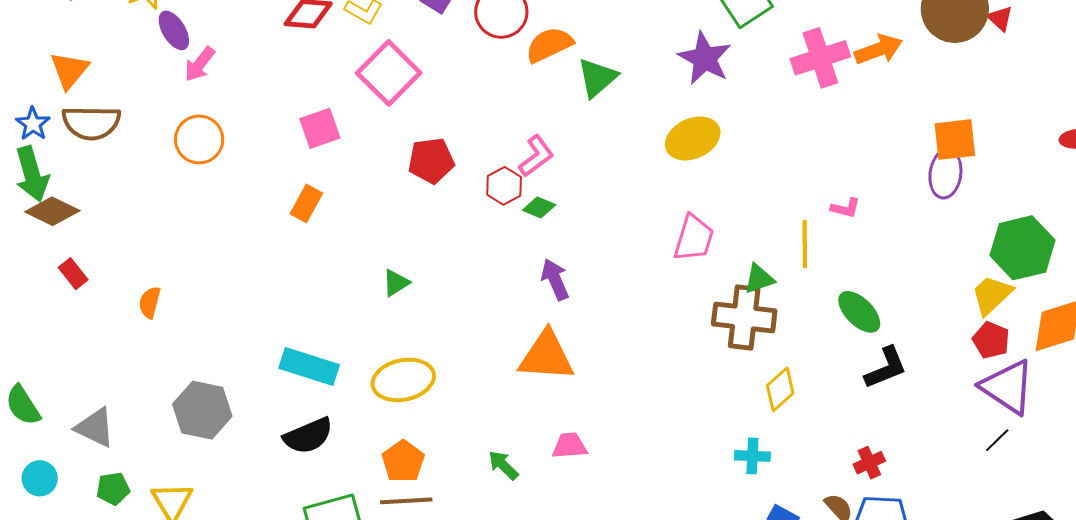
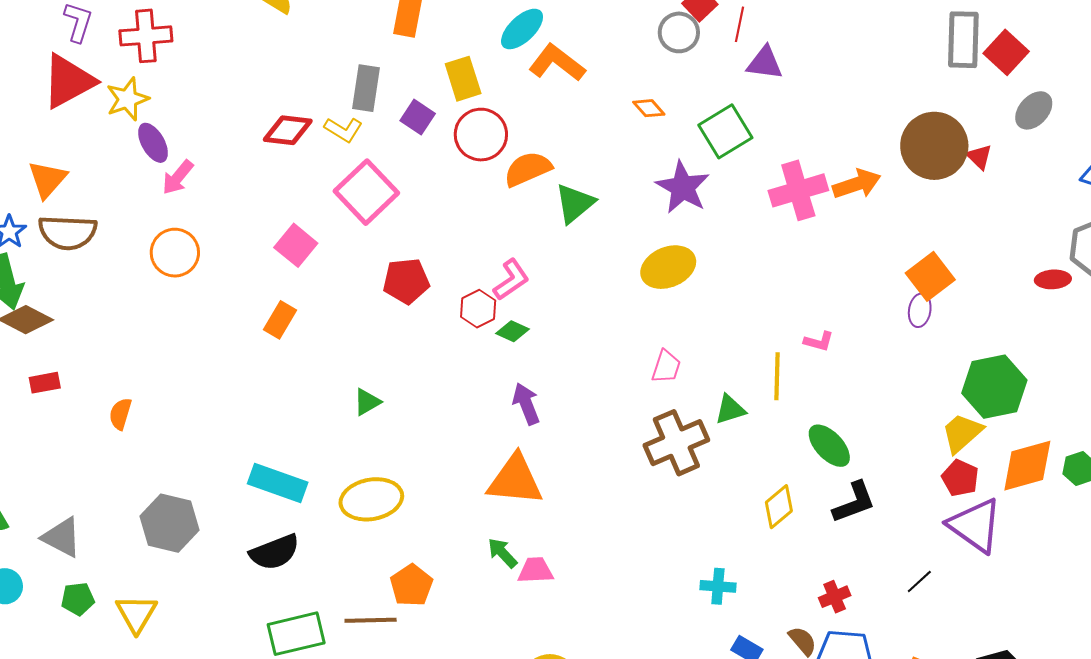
pink square: (320, 128) -> (296, 245), turned -33
orange square: (955, 140) -> (930, 276), turned -33
purple ellipse: (945, 174) -> (920, 310), size x0.7
pink trapezoid: (694, 238) -> (666, 367), size x0.7
red rectangle: (73, 274) -> (45, 383), turned -64
brown cross: (744, 317) -> (676, 443), moved, turned -32
yellow diamond: (780, 389) -> (779, 507), moved
black line: (997, 440) -> (919, 582), moved
orange pentagon: (403, 461) -> (411, 585), moved
green arrow: (503, 465) -> (502, 553), moved

